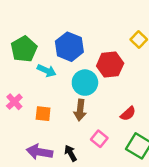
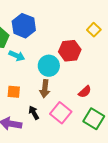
blue hexagon: (69, 47) -> (24, 26), moved
pink square: (99, 139) -> (61, 113), size x1.5
black arrow: (71, 153) -> (34, 113), moved

